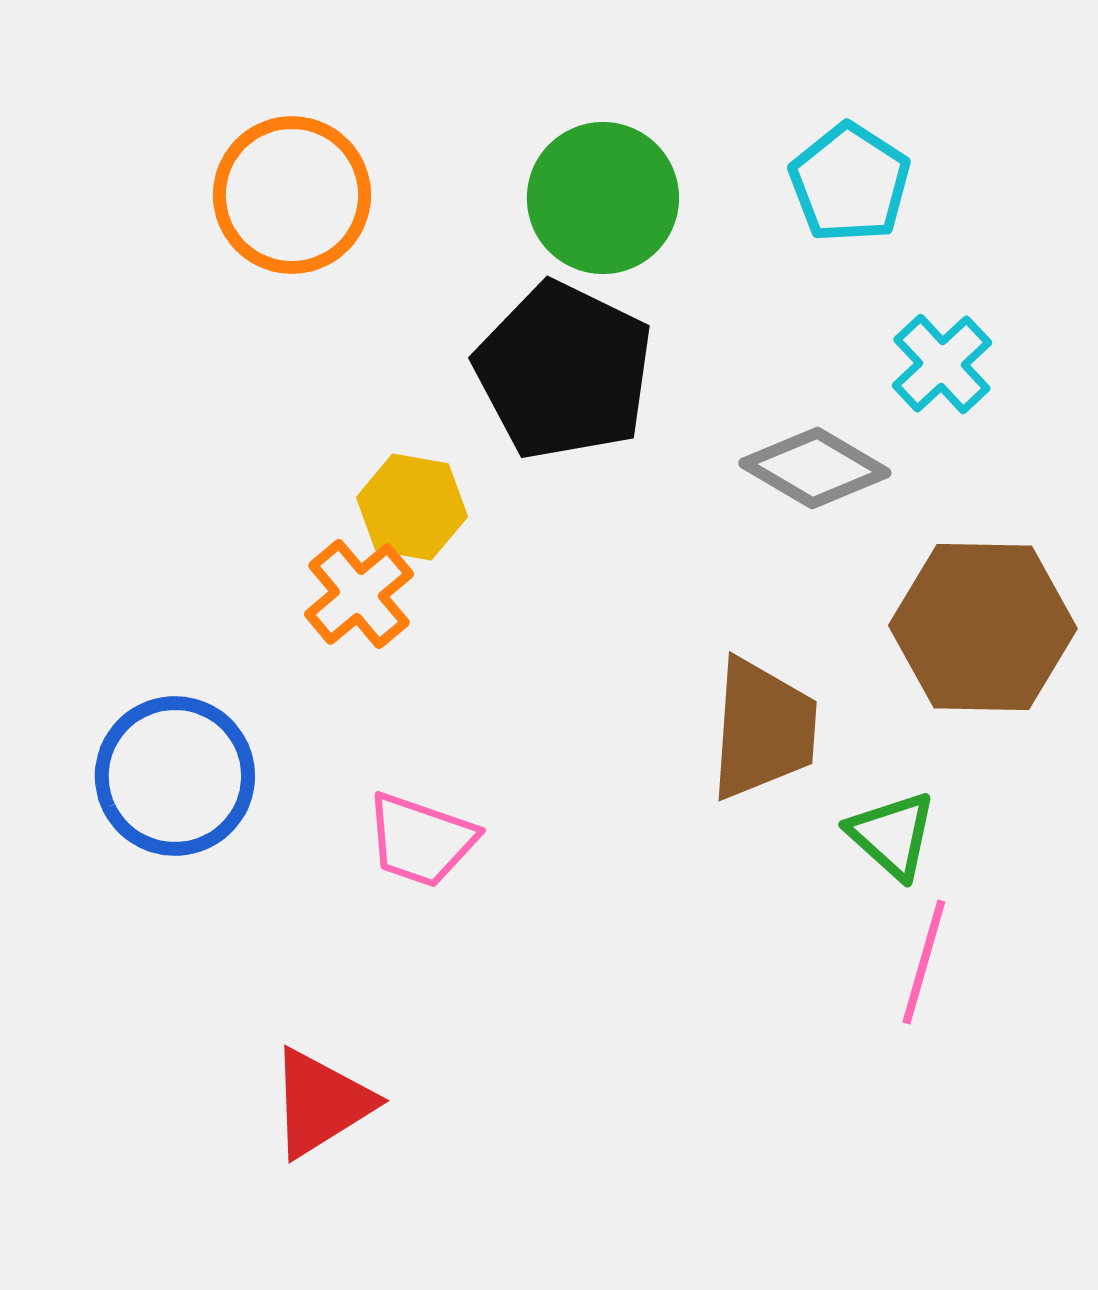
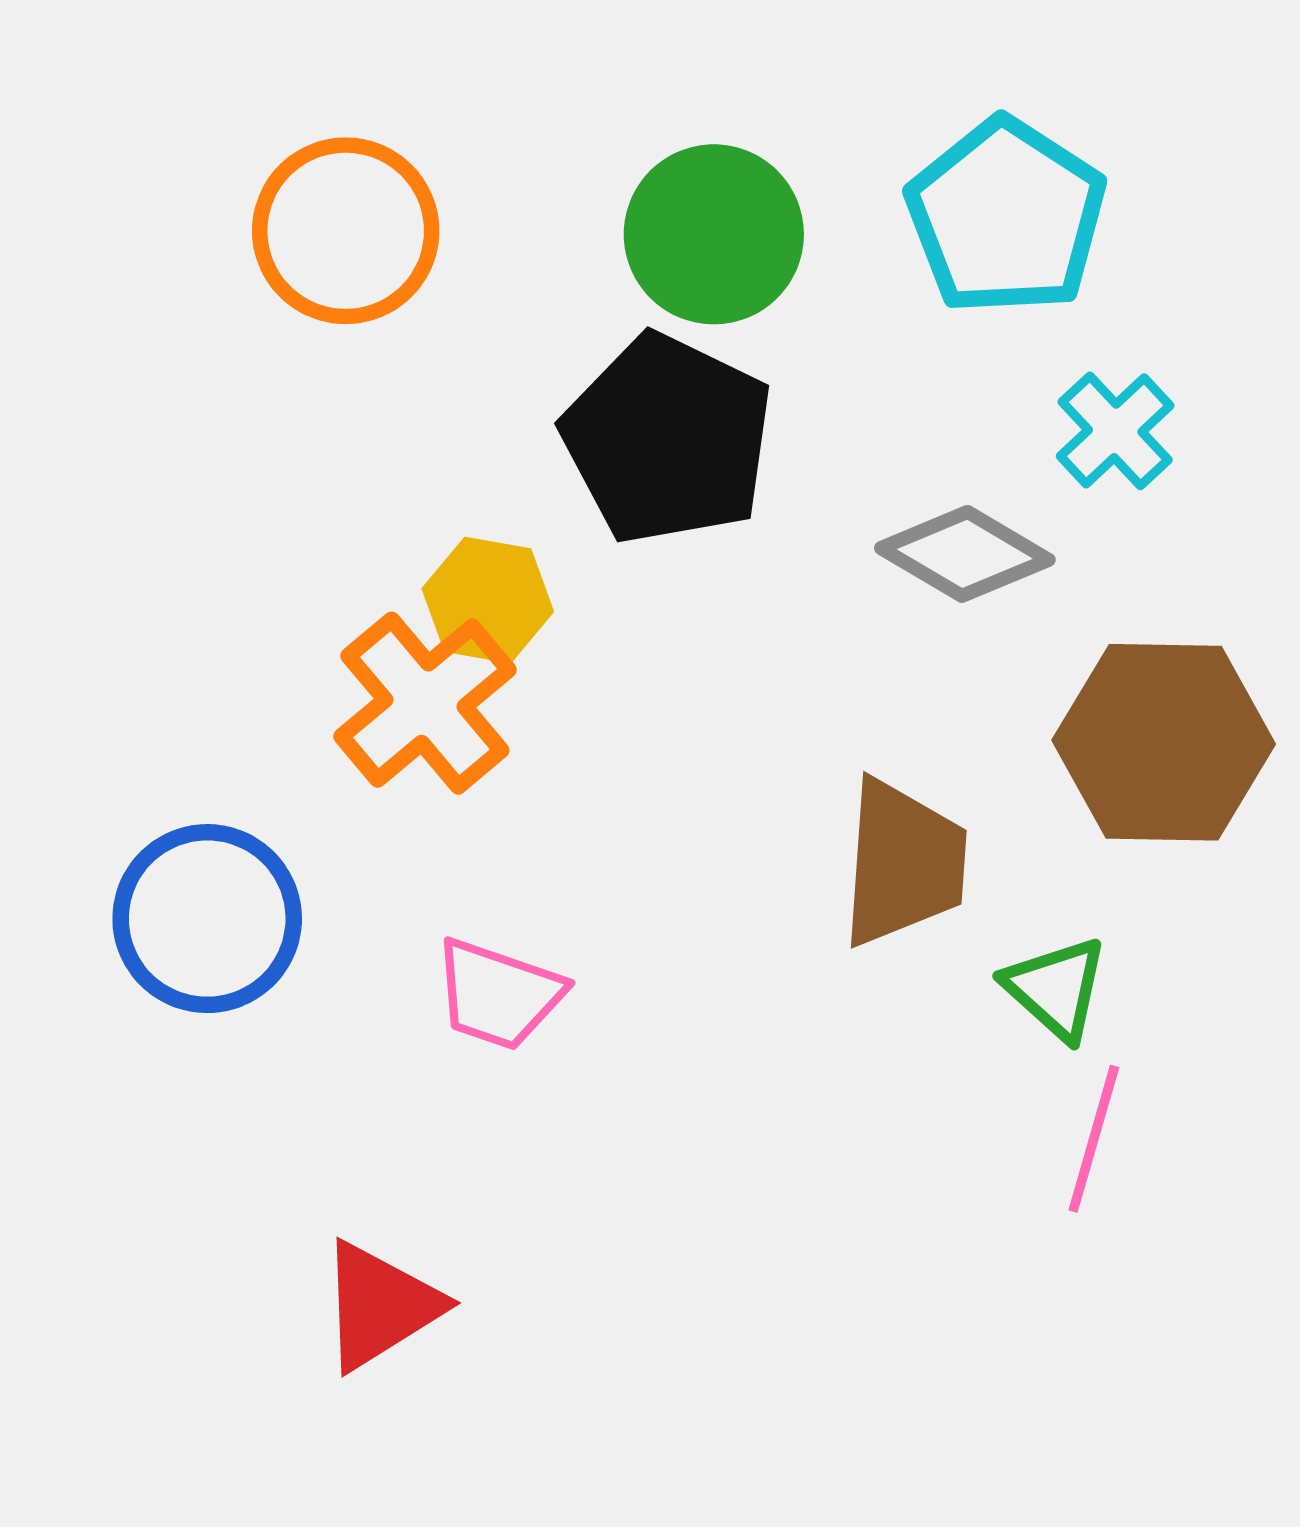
cyan pentagon: (850, 183) -> (1006, 217), size x1.4
orange cross: (359, 594) -> (425, 703), size x1.4

